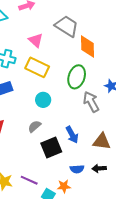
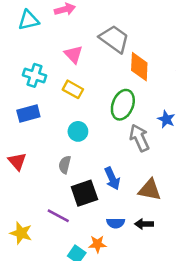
yellow rectangle: (37, 67) -> (73, 89), size x0.7
gray semicircle: (35, 126) -> (65, 165), turned -40
purple line: (29, 180) -> (58, 216), moved

